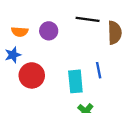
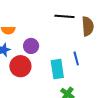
purple circle: (49, 31) -> (31, 46), moved

